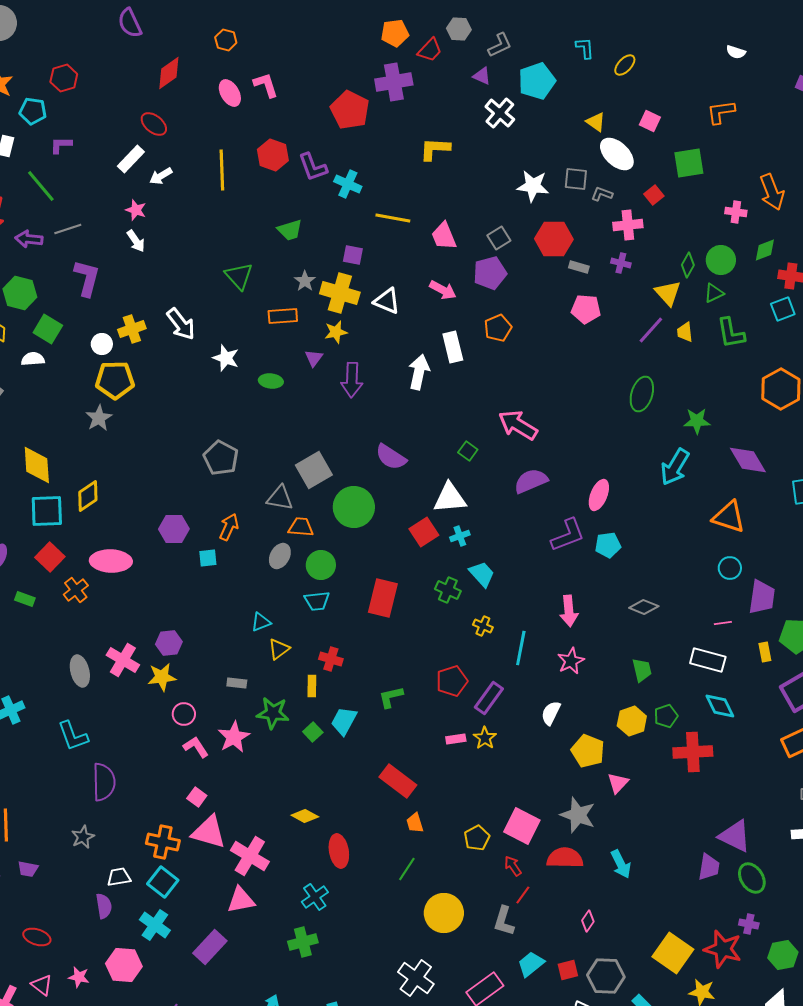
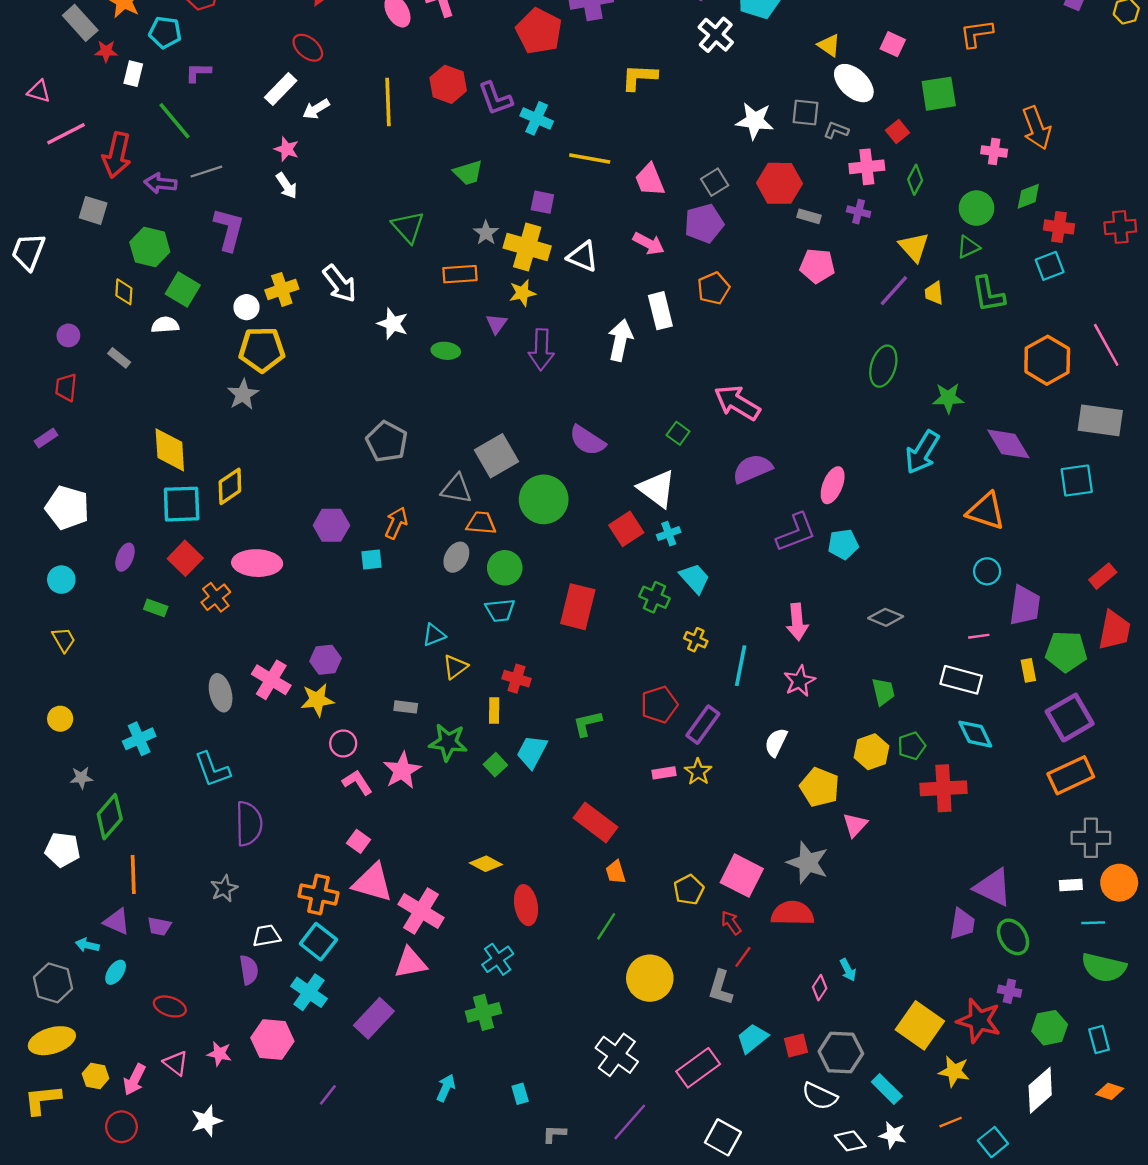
green diamond: (688, 265) -> (915, 180), moved
white triangle: (450, 498) -> (657, 489), turned 42
cyan arrow: (621, 864) -> (848, 970), moved, size x0.7

